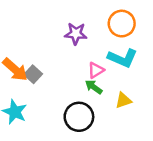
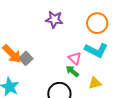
purple star: (76, 34) -> (54, 19), moved
pink triangle: (96, 70) -> (75, 58), turned -48

